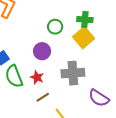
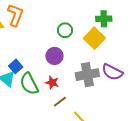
green cross: (85, 20) -> (104, 19), moved
purple semicircle: (99, 98) -> (112, 72), moved

